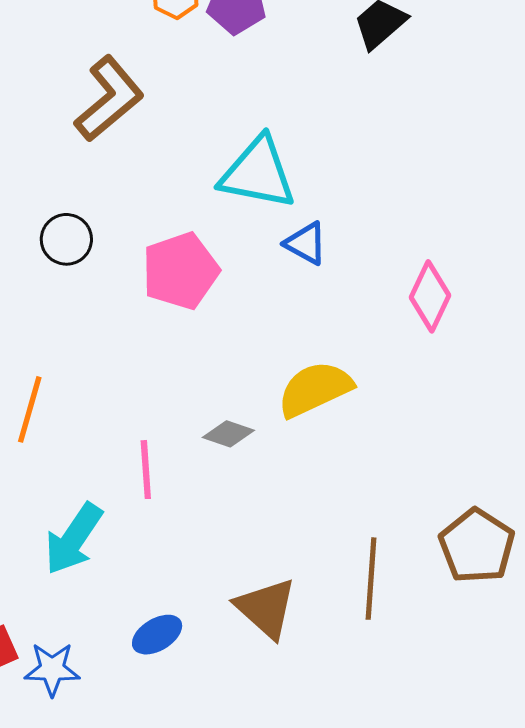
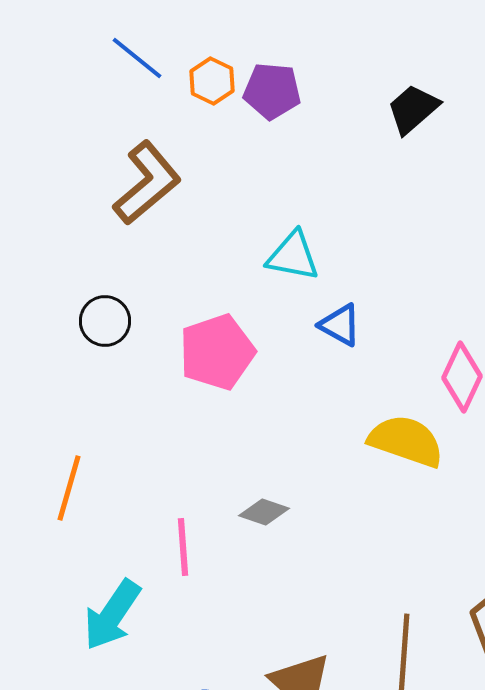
cyan triangle: (258, 173) -> (293, 256), size x0.7
yellow semicircle: (315, 389) -> (406, 441), moved, turned 44

